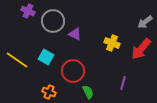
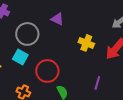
gray circle: (53, 21) -> (27, 34), moved
purple triangle: (75, 34) -> (57, 19), moved

